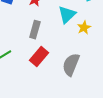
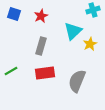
red rectangle: (39, 57) -> (45, 73), turned 42

